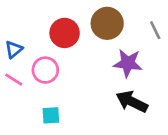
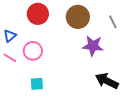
red circle: (65, 33) -> (38, 14), moved
black arrow: (132, 102) -> (107, 81), moved

